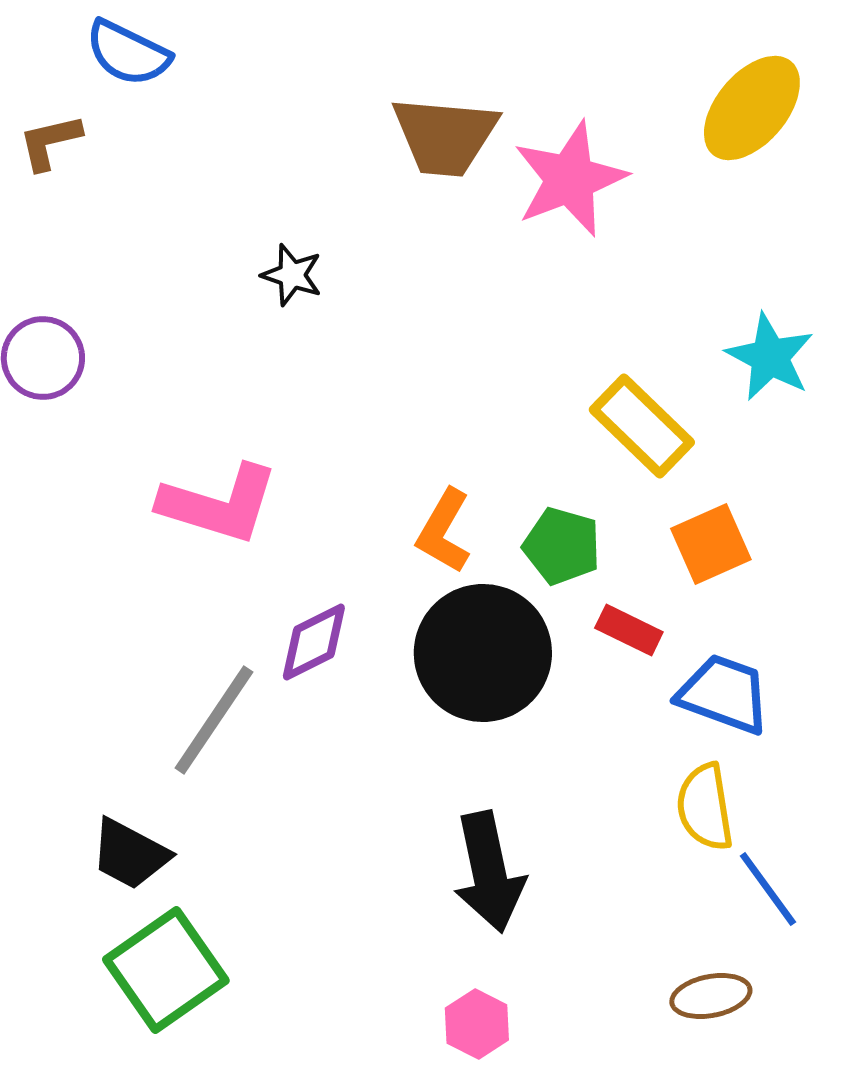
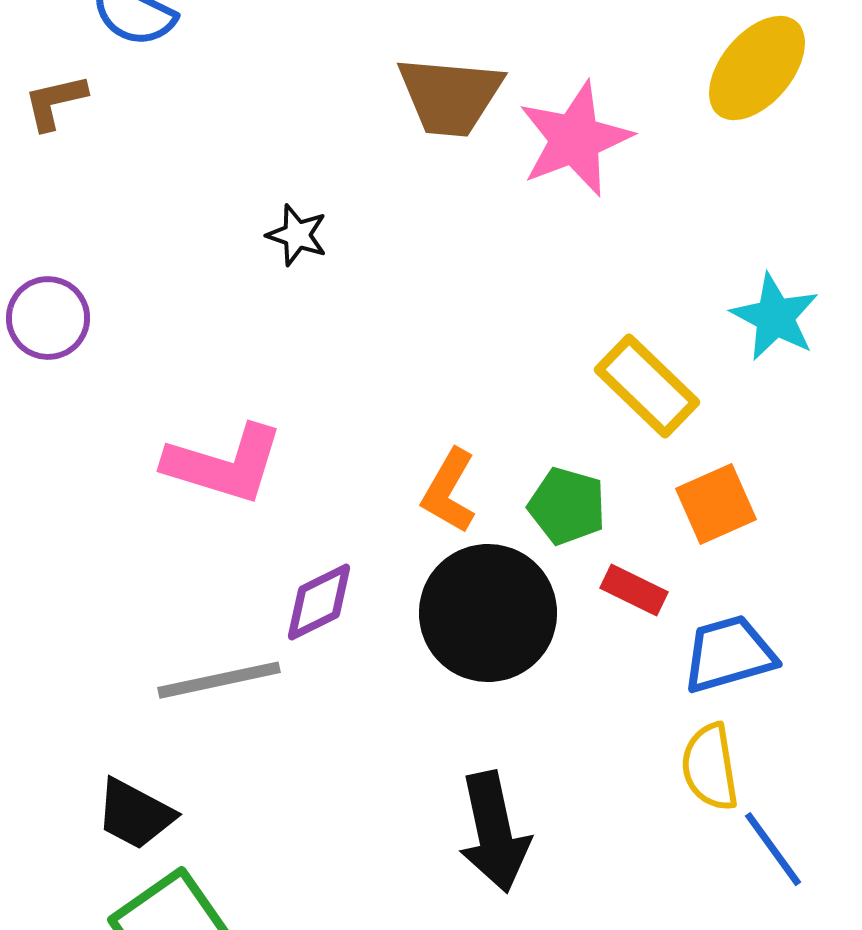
blue trapezoid: (724, 694) -> (729, 654), turned -36
gray line: (214, 720) -> (219, 680), turned 44

